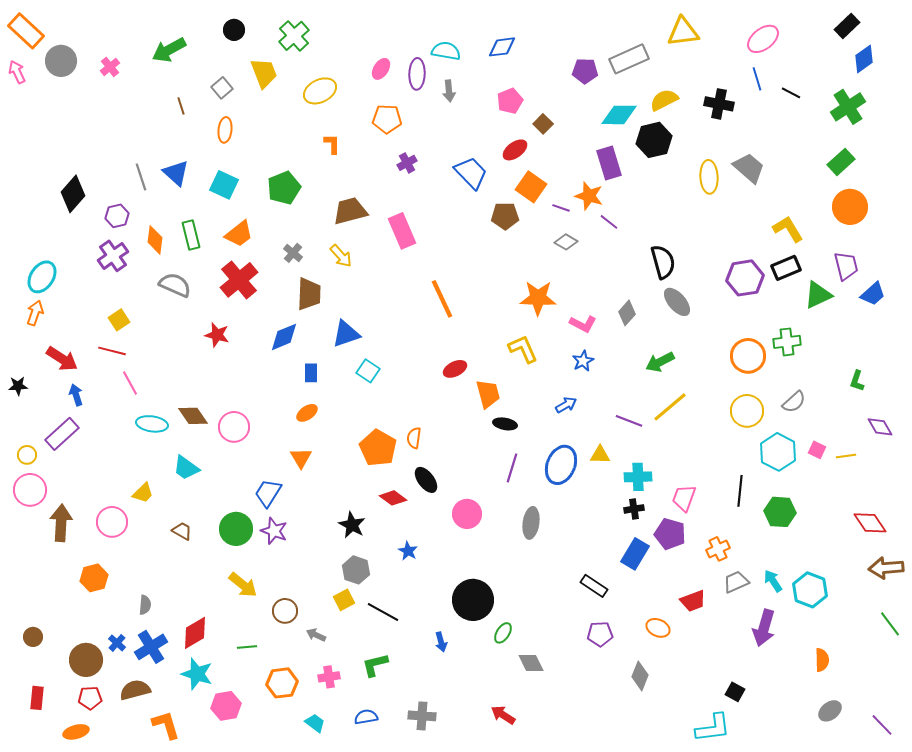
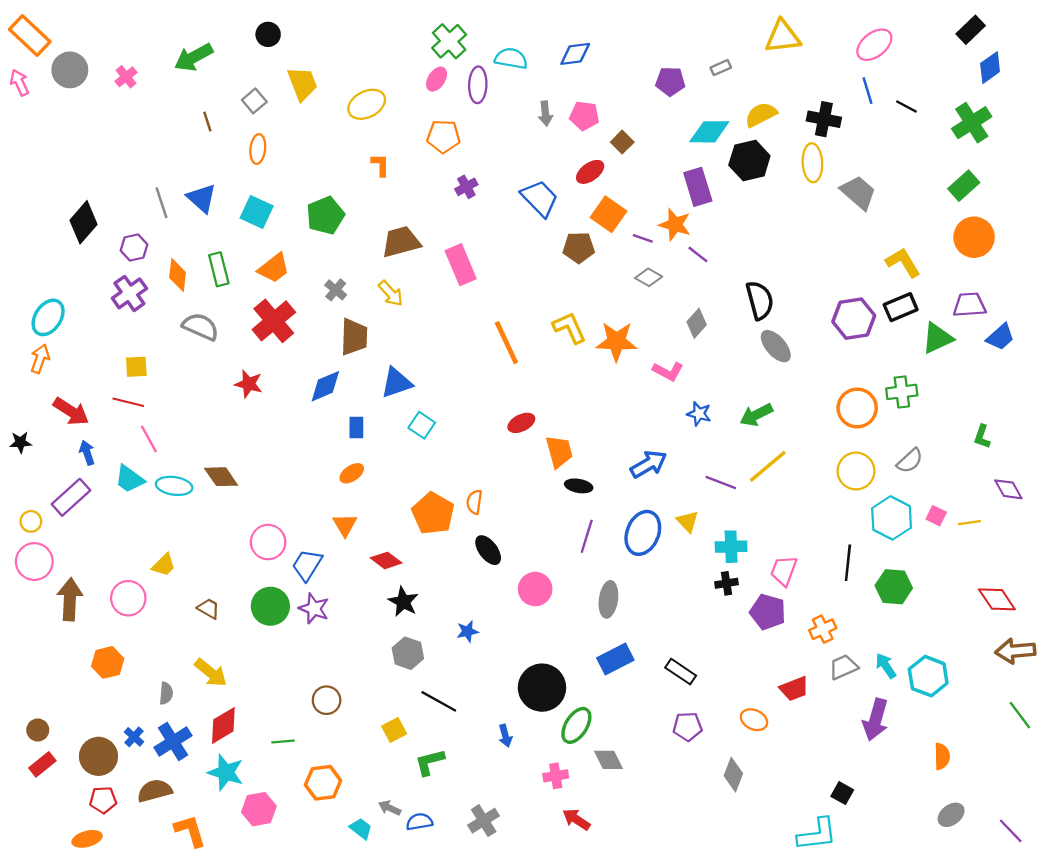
green cross: (294, 36) -> (449, 41), moved
gray rectangle: (629, 59) -> (721, 68), size x0.5
gray arrow: (449, 91) -> (545, 113), moved
pink pentagon: (510, 101) -> (584, 116), turned 30
yellow ellipse: (709, 177) -> (812, 163), moved
purple trapezoid: (846, 266) -> (969, 305), turned -80
gray diamond: (627, 313) -> (697, 323), moved
yellow square: (119, 320) -> (136, 367), turned 30
yellow L-shape: (523, 349) -> (569, 328), moved
blue star: (583, 361) -> (699, 414), moved, turned -30
blue arrow: (566, 405) -> (649, 464), size x1.5
pink circle: (234, 427) -> (268, 542), moved
yellow triangle: (600, 455) -> (688, 521), turned 45
cyan trapezoid: (186, 468) -> (129, 479), moved
red diamond: (393, 498) -> (386, 560), moved
blue star: (408, 551) -> (467, 631), turned 30
blue rectangle: (635, 554) -> (615, 659), moved, turned 32
yellow arrow: (243, 585) -> (211, 673), moved
yellow square: (344, 600) -> (394, 730), moved
green ellipse: (503, 633) -> (576, 725), size x1.5
gray arrow: (316, 635) -> (390, 808), moved
pink cross: (329, 677) -> (556, 776), moved
red rectangle: (37, 698) -> (42, 764), moved, turned 45
gray cross: (422, 716) -> (484, 821), turned -36

